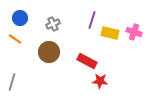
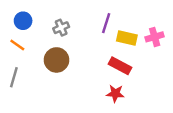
pink cross: (134, 32) -> (155, 37), turned -35
red rectangle: (87, 61) -> (120, 66), moved
gray line: (12, 82) -> (14, 77), moved

